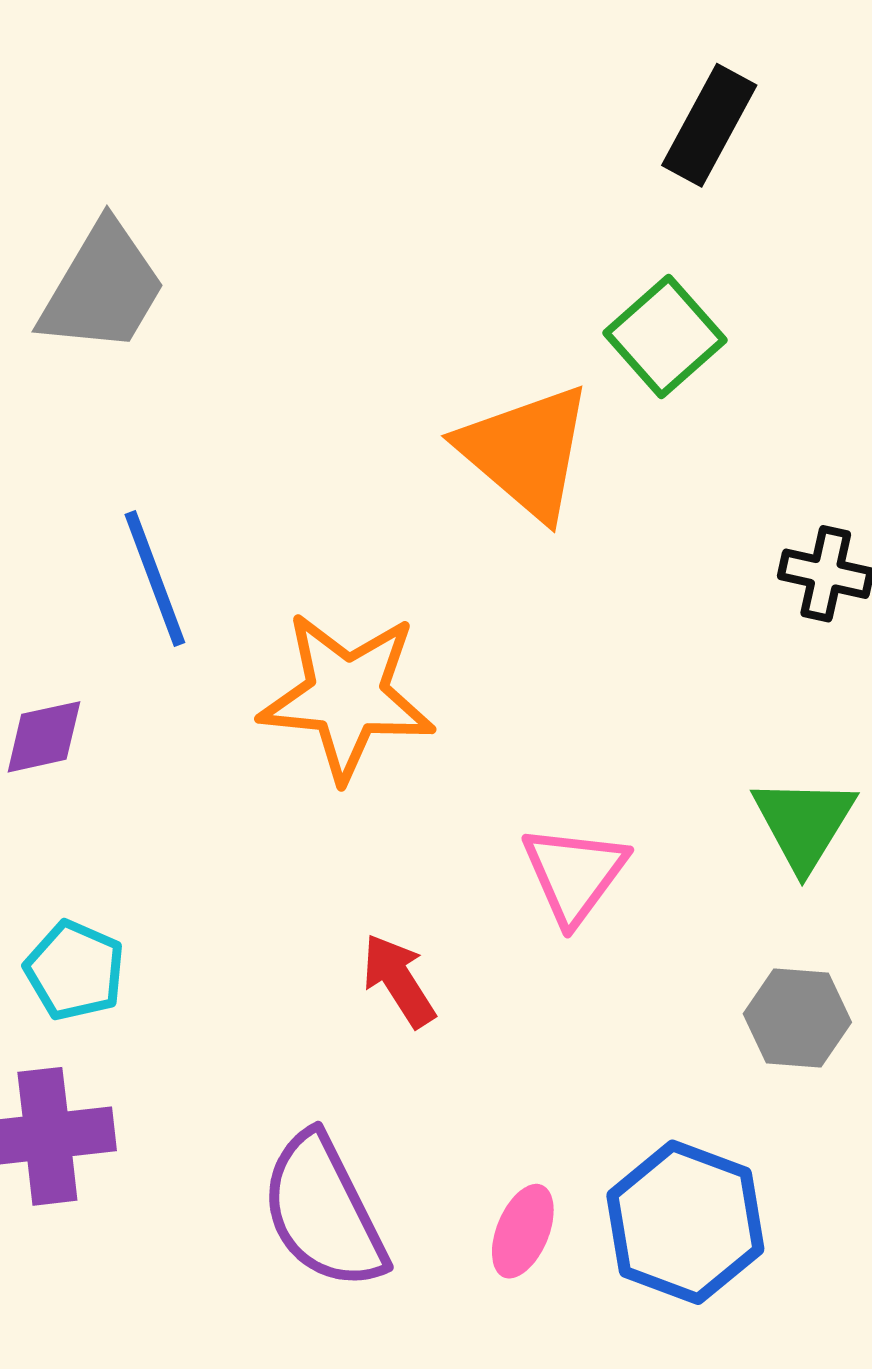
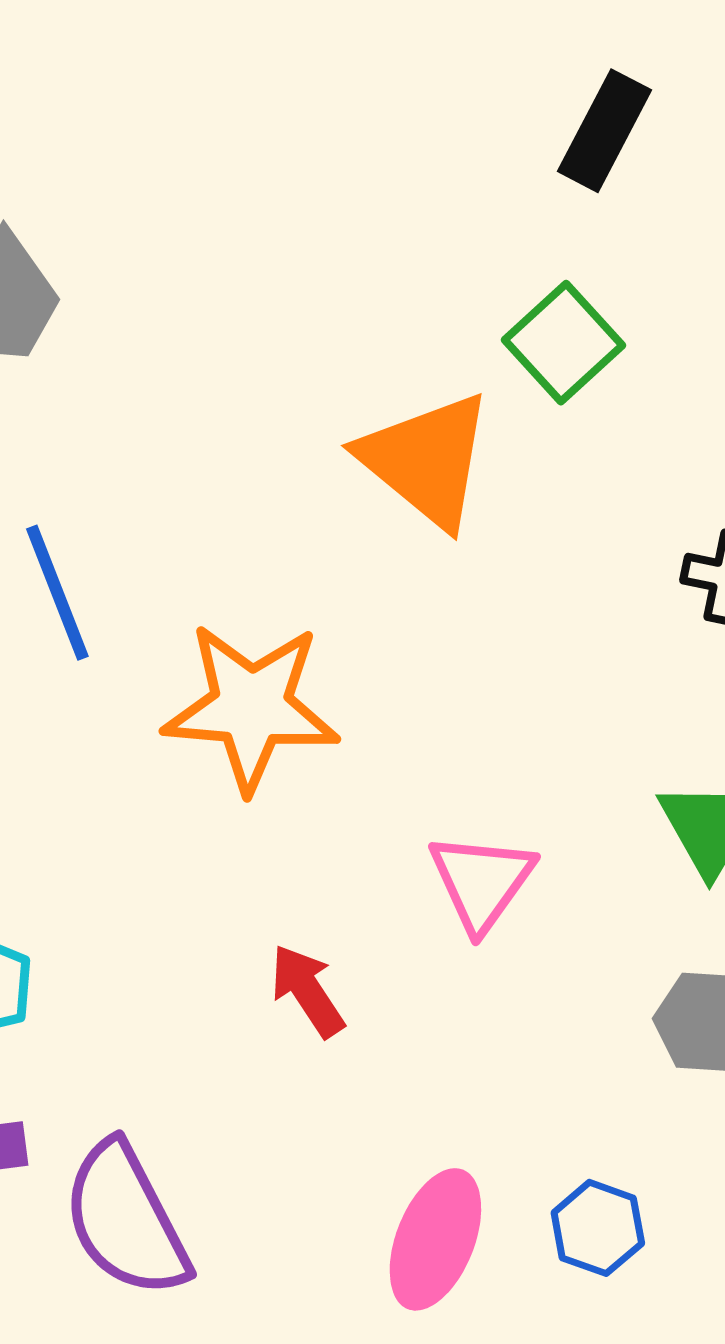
purple semicircle: (323, 1211) -> (126, 1220), moved
blue hexagon: (685, 1222) -> (598, 1228), size x0.6
pink ellipse: (523, 1231) -> (435, 1239), size x1.5

